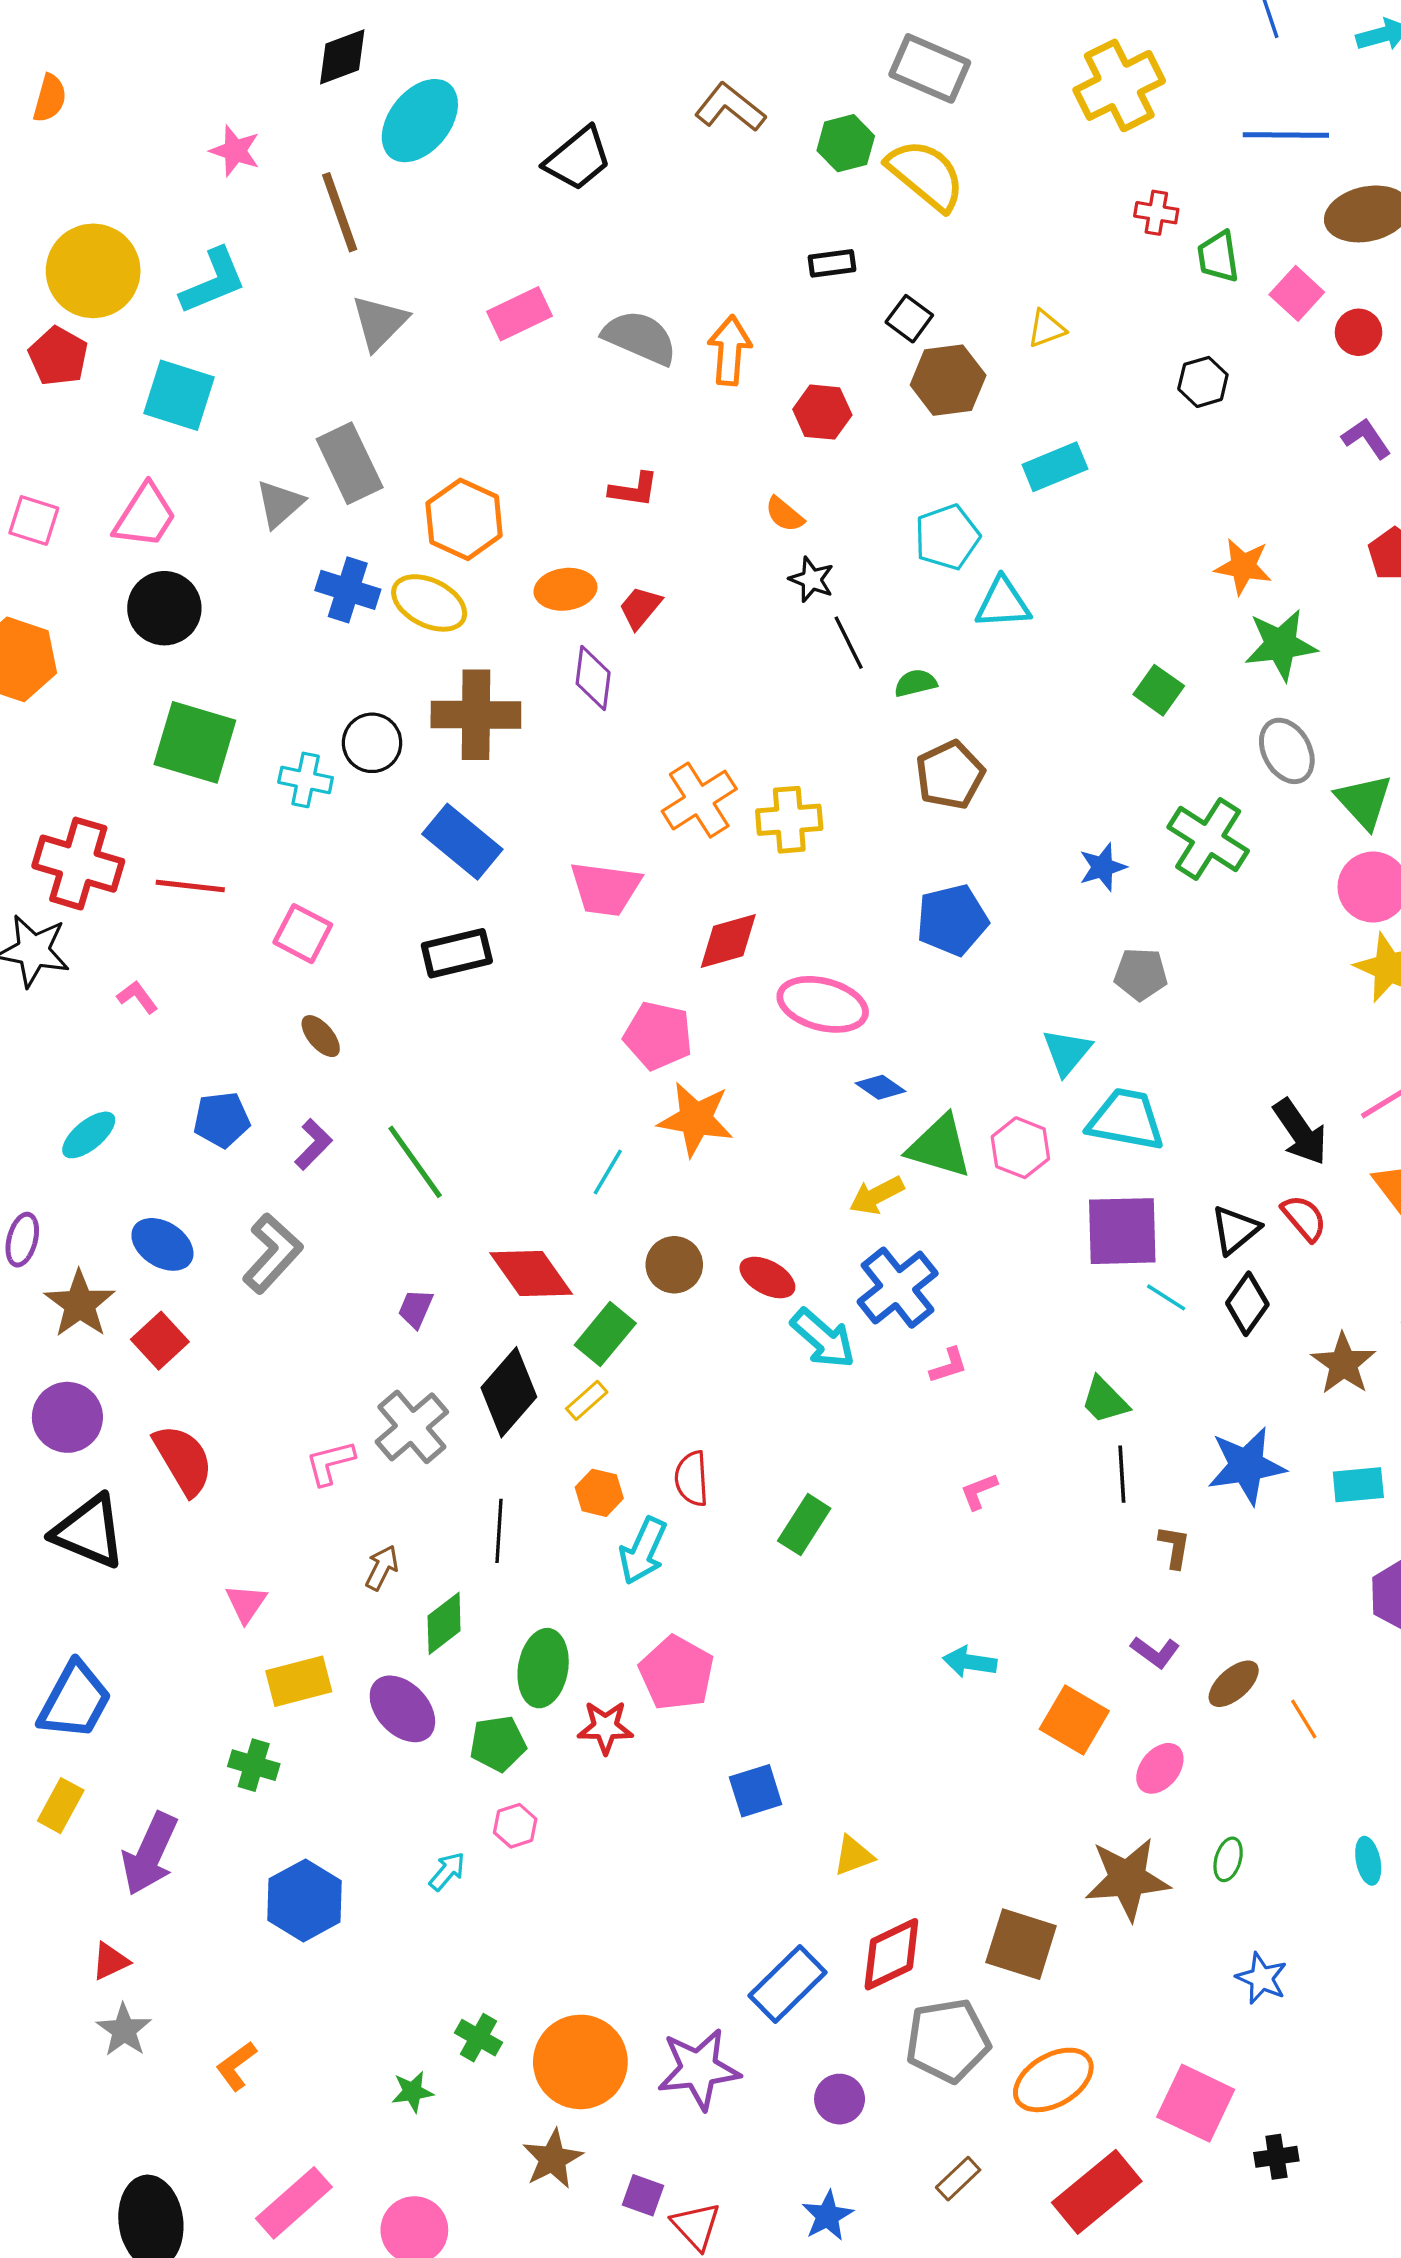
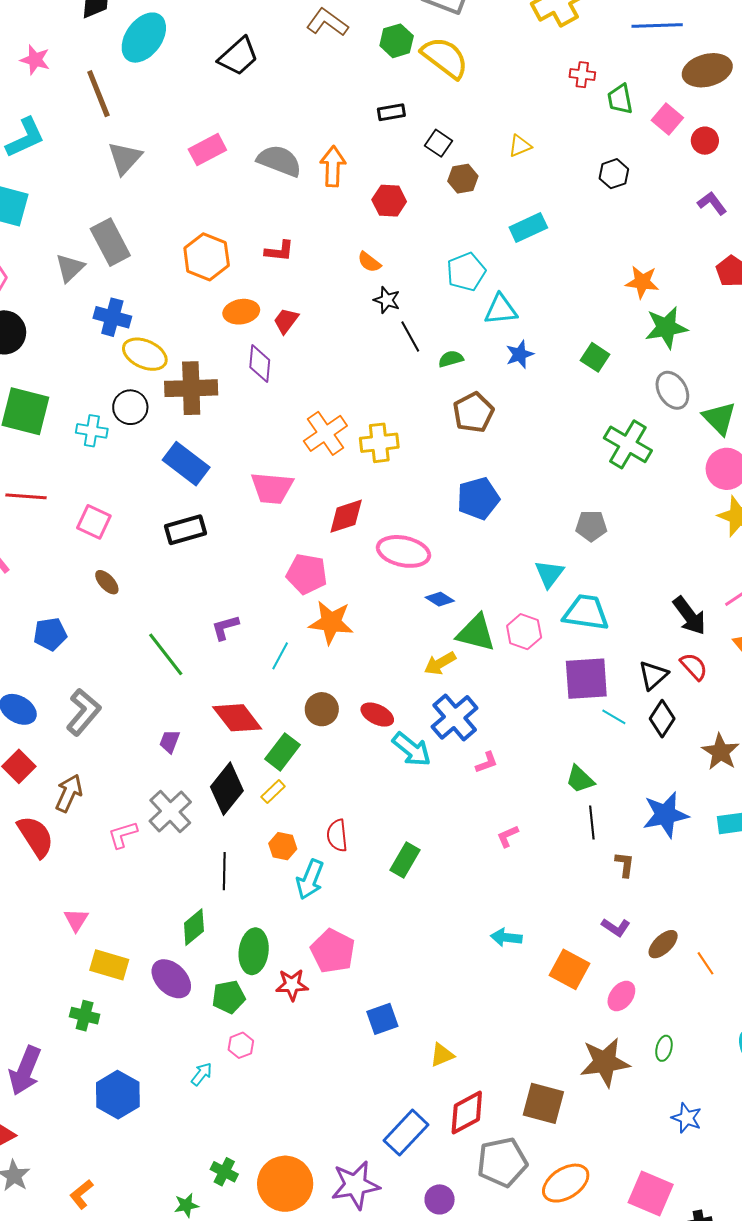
brown hexagon: (948, 380) -> (463, 179), size x0.7
orange hexagon: (464, 519) -> (207, 257), moved
yellow ellipse: (429, 603) -> (145, 354), moved
blue star: (1103, 867) -> (520, 354), moved
purple L-shape: (313, 1144) -> (225, 627), moved, turned -148
brown arrow: (382, 1568) -> (69, 793), moved, size x1.4
yellow rectangle: (299, 1681) -> (109, 965), turned 33

